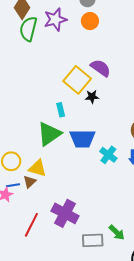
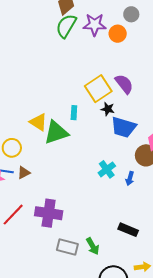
orange circle: (90, 21) -> (118, 34), moved
blue trapezoid: (82, 139) -> (123, 127), moved
yellow triangle: (38, 168) -> (38, 122), moved
purple cross: (65, 213) -> (49, 213), turned -36

